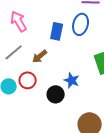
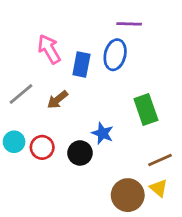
pink arrow: (19, 21) -> (49, 49), moved
red circle: (28, 80) -> (42, 147), moved

